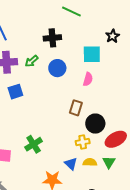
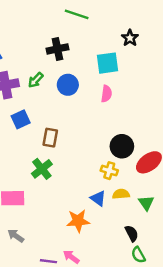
brown rectangle: (76, 108) -> (50, 138), moved
yellow cross: (83, 142) -> (109, 171), turned 32
green cross: (34, 144) -> (42, 169), moved
green triangle: (109, 162) -> (146, 203), moved

